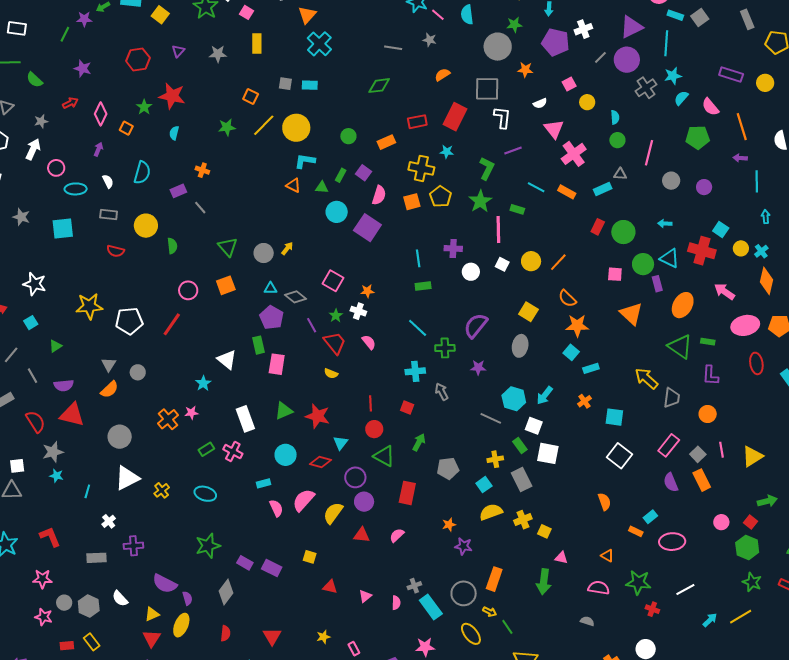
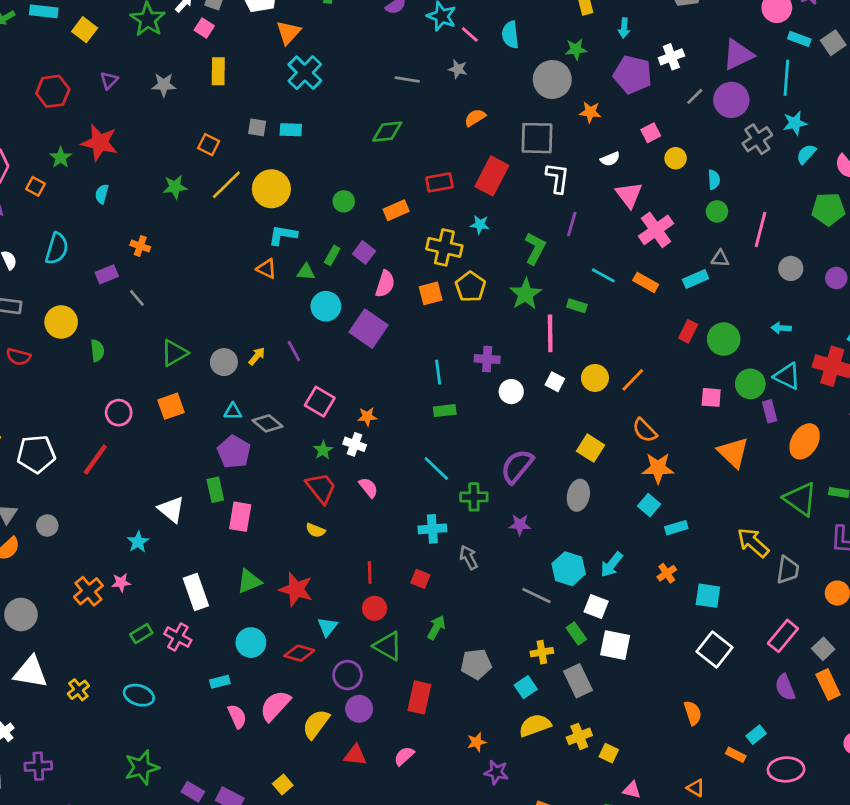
purple line: (513, 150) -> (572, 224), turned -54
green triangle: (228, 247) -> (174, 353), turned 40
purple line: (312, 325) -> (294, 351), moved
white triangle: (127, 478) -> (31, 672), turned 36
yellow square: (310, 557) -> (283, 784), turned 32

